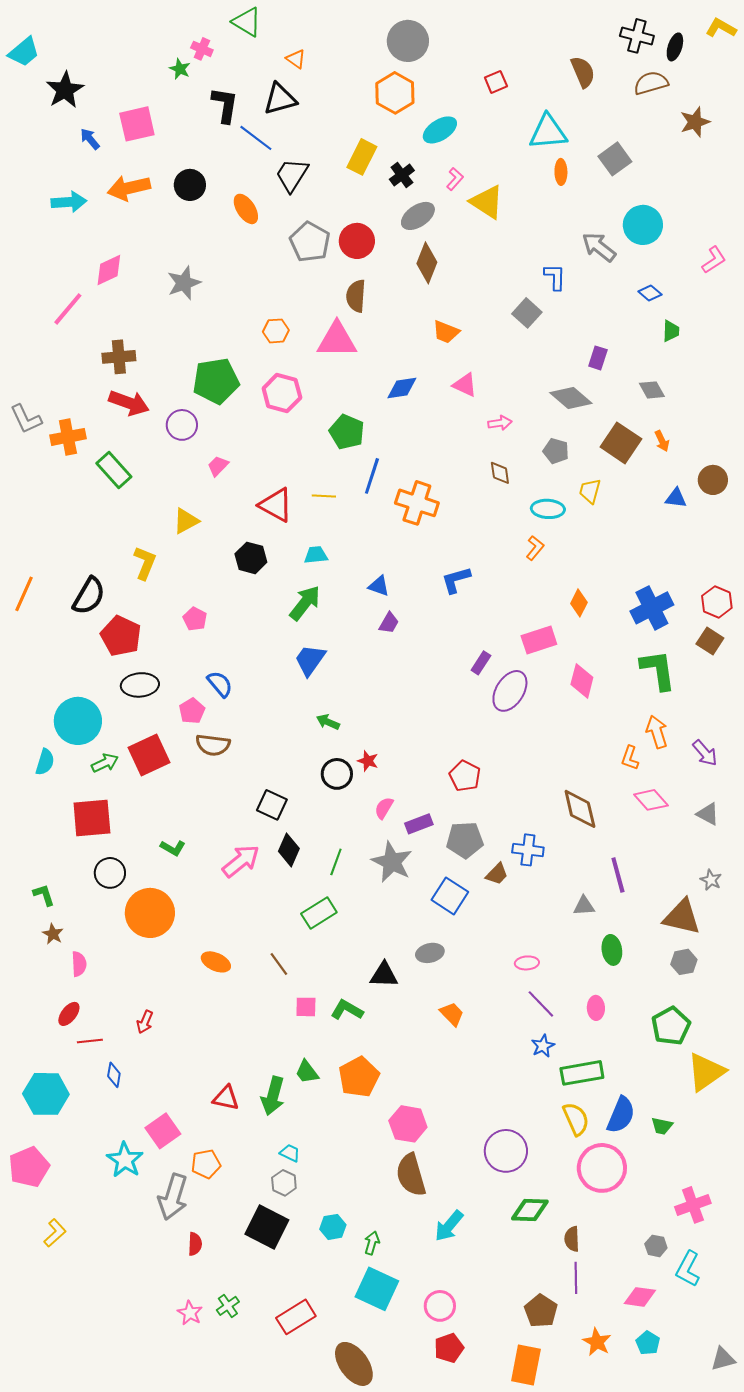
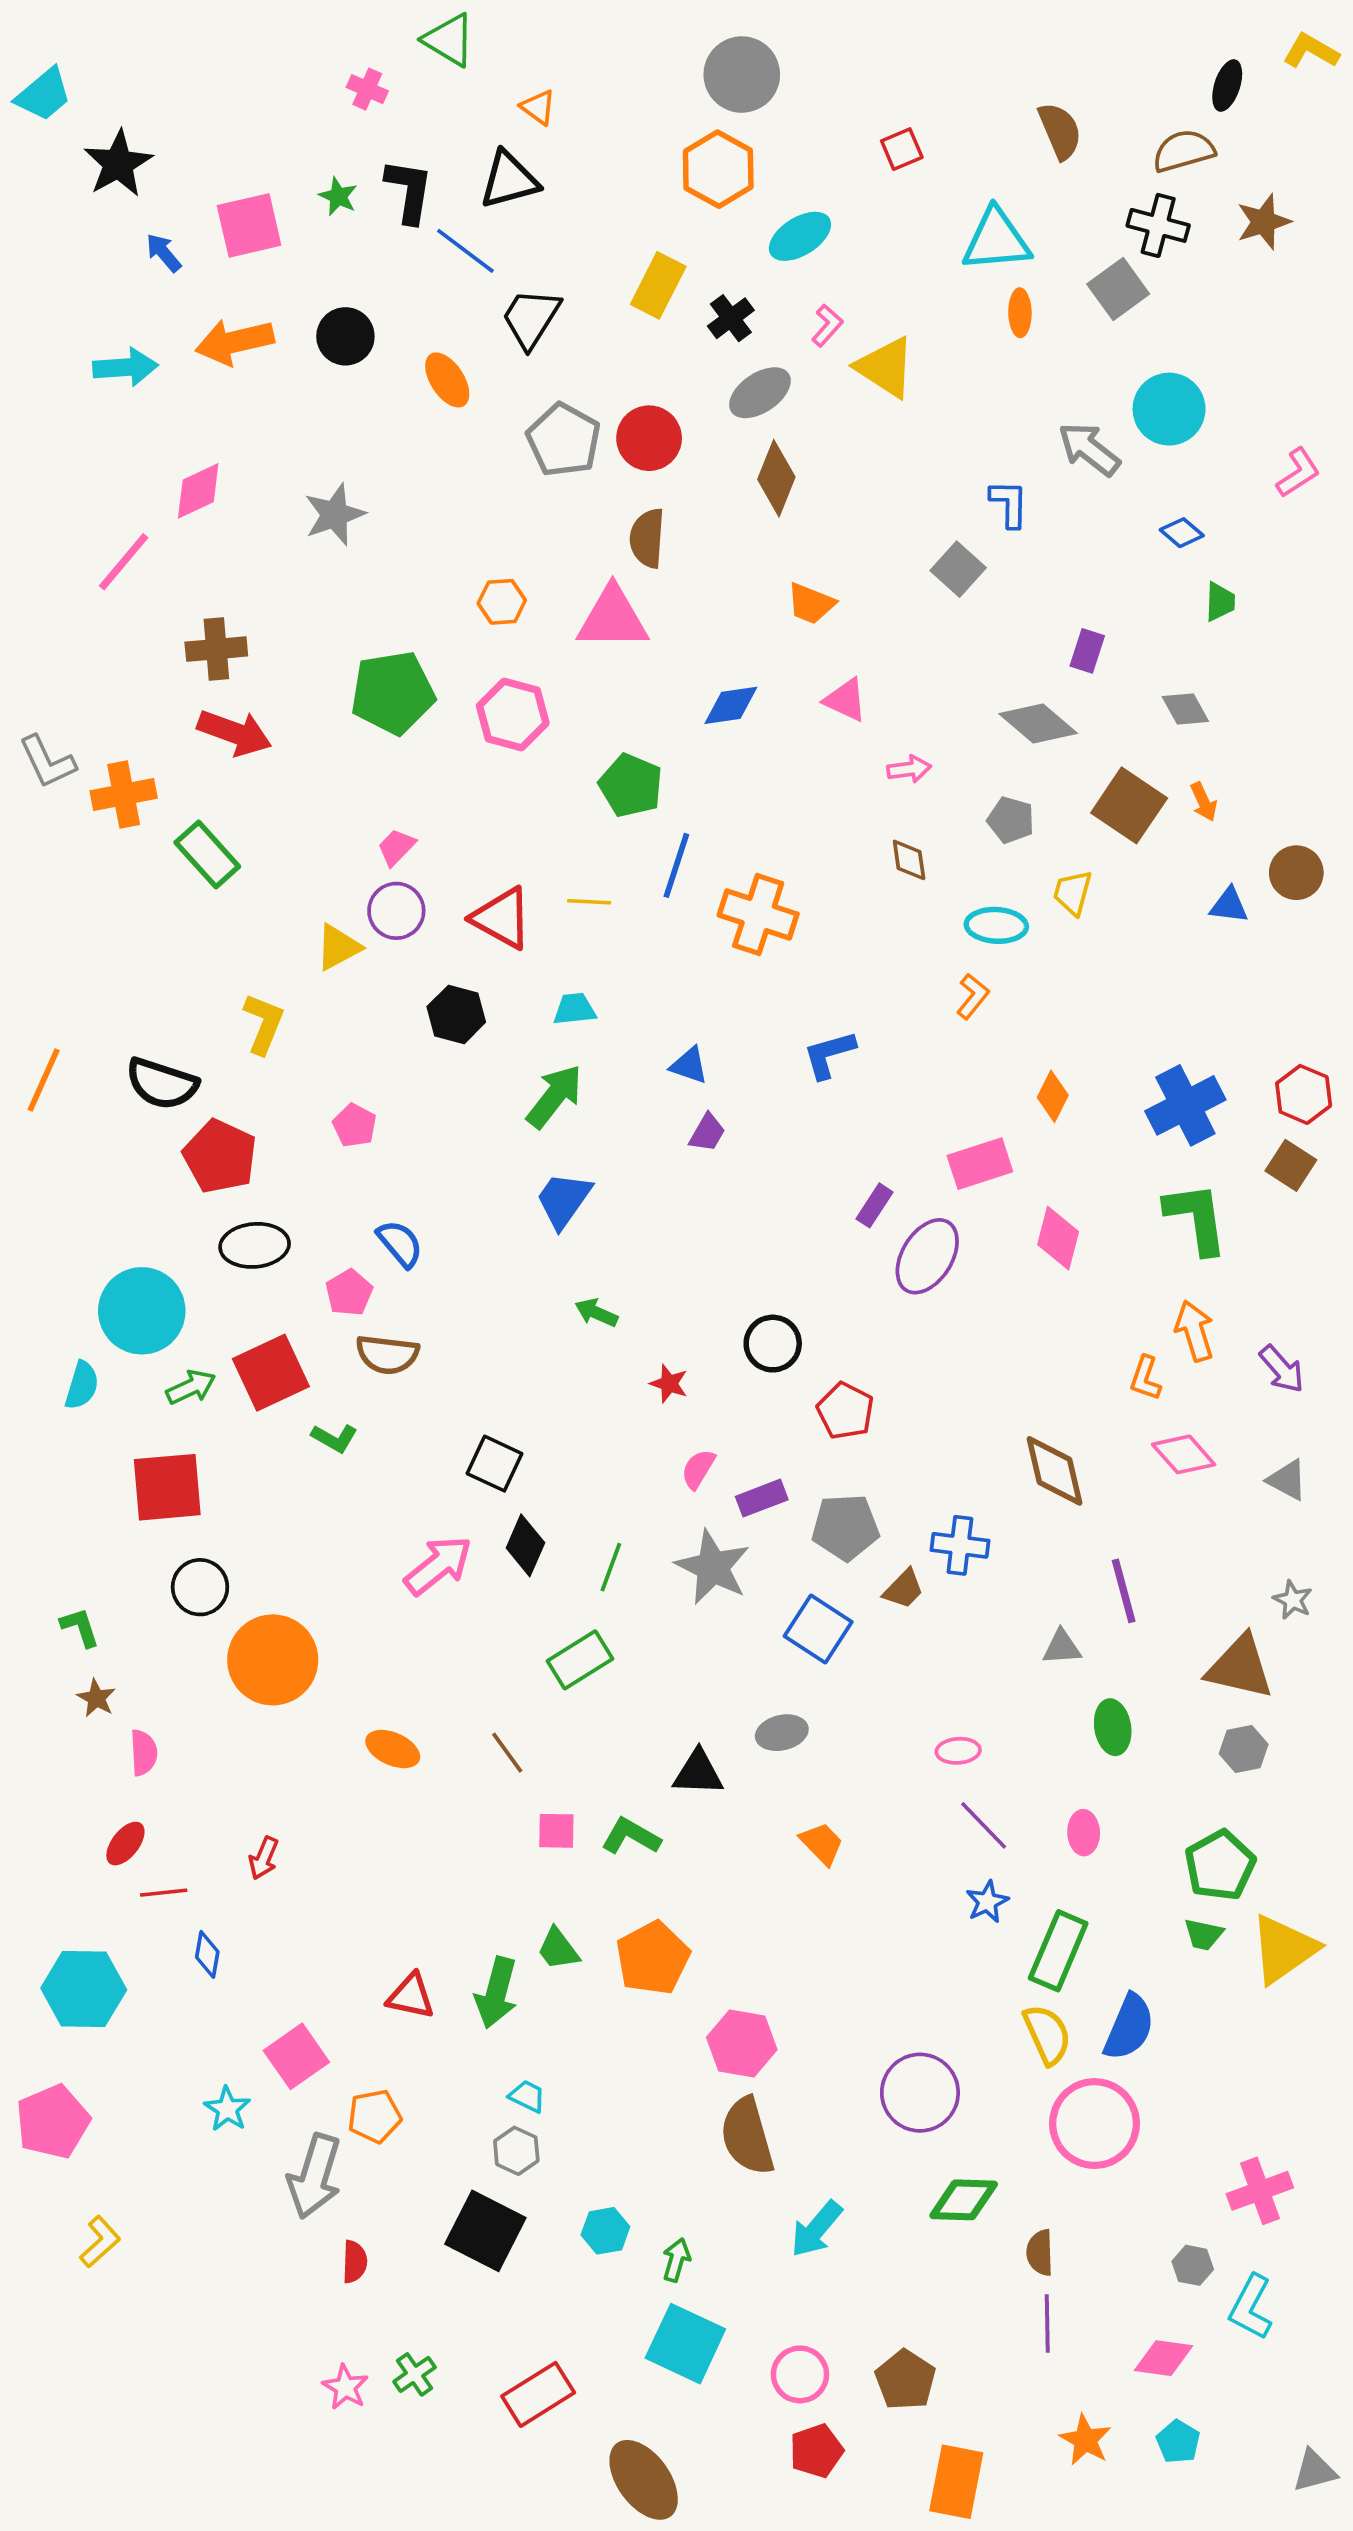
black cross: (637, 36) -> (1158, 225), moved
green star: (180, 69) -> (338, 196), moved
purple circle: (182, 425) -> (396, 911), moved
black semicircle: (89, 596) -> (162, 1084), turned 78
black circle: (337, 774) -> (773, 1344), moved
green L-shape: (173, 848) -> (335, 1438), moved
green rectangle: (582, 1073) -> (1058, 1951), turned -57
green trapezoid: (662, 1126) -> (1204, 1934), moved
cyan star: (125, 1160) -> (227, 2109), size x0.7
brown pentagon: (541, 1311) -> (905, 2380), moved

